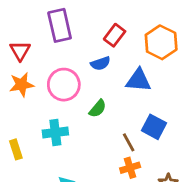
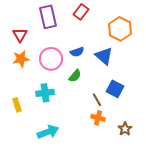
red rectangle: (115, 35) -> (81, 12), moved
blue semicircle: (100, 63) -> (77, 52), moved
blue triangle: (139, 80) -> (104, 56), turned 36
orange cross: (130, 168) -> (98, 118), turned 32

